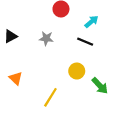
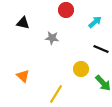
black triangle: (10, 36) -> (23, 23), moved, turned 40
black line: (85, 42) -> (101, 49), moved

